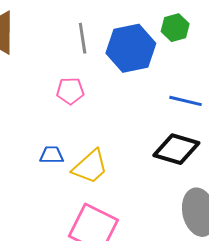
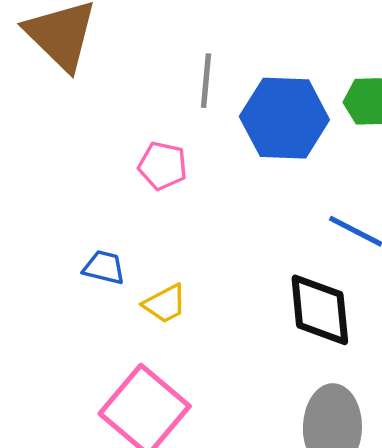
black diamond: (176, 149) -> (320, 310), turned 54
yellow trapezoid: (90, 167) -> (165, 304), size x0.7

